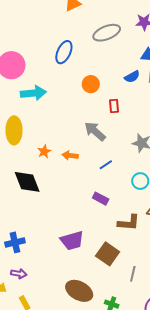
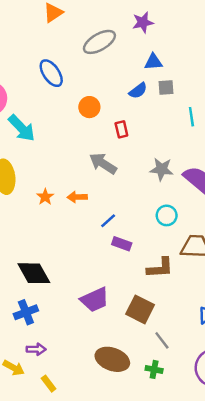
blue ellipse: (64, 52) -> (51, 73), turned -50
cyan arrow: (33, 93) -> (22, 128), turned 60
blue line: (106, 165) -> (108, 221), moved
black diamond: (27, 182) -> (34, 273), moved
gray line: (133, 274) -> (162, 340), moved, turned -42

